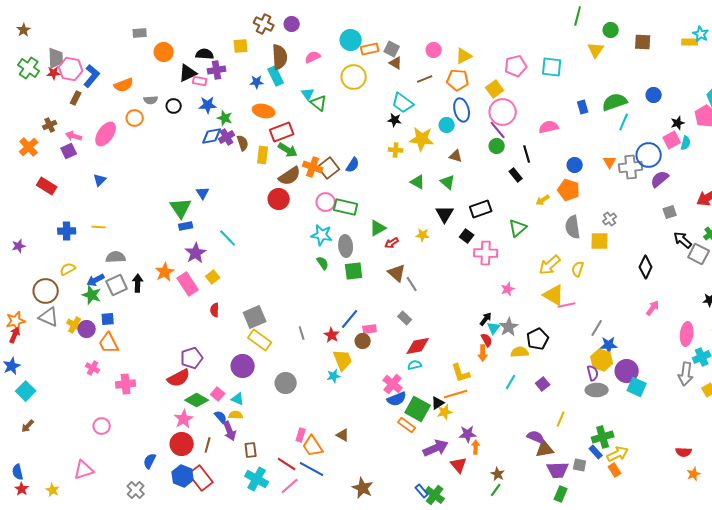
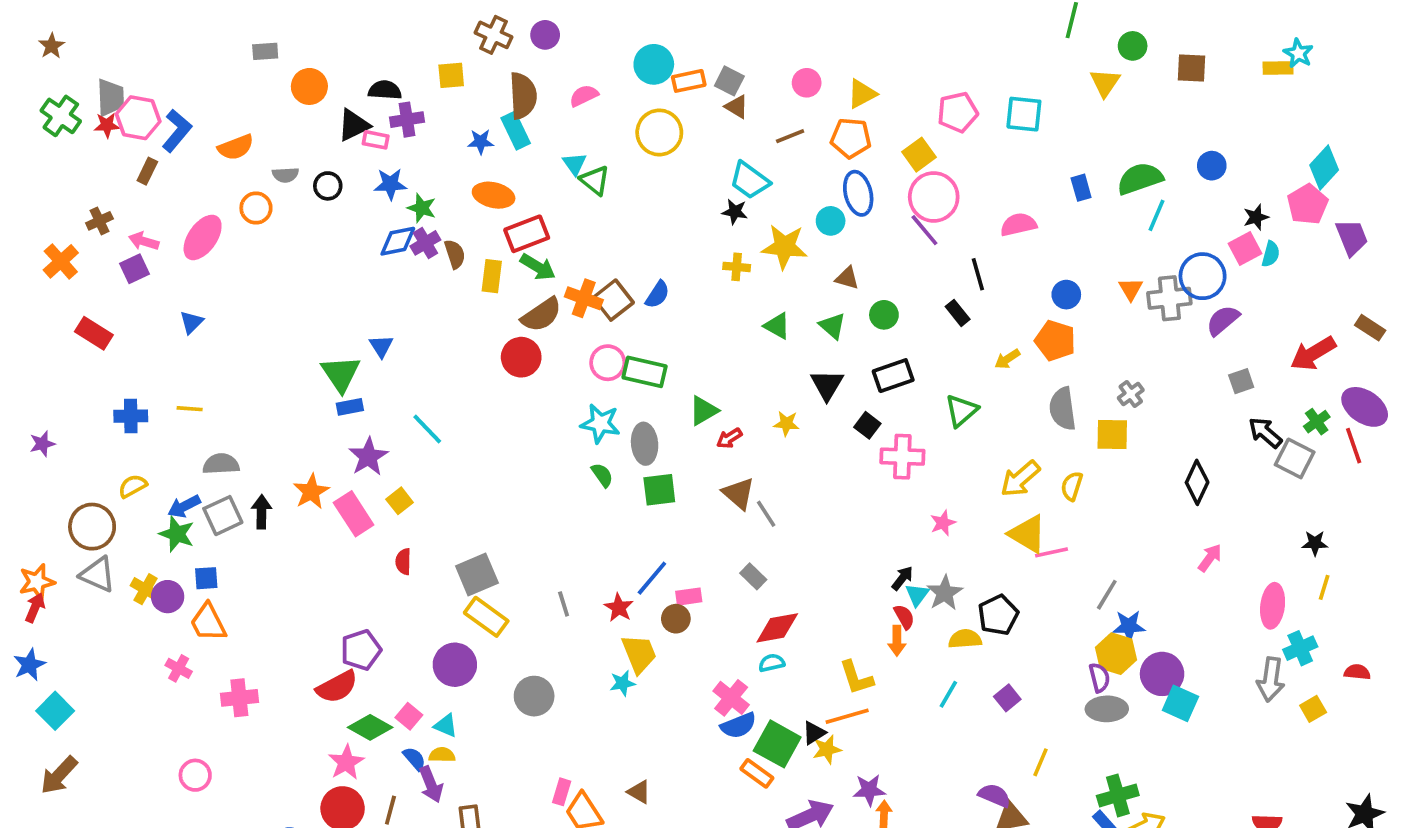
green circle: (497, 146) -> (884, 315), moved
brown arrow: (28, 426) -> (59, 775), size x1.6

